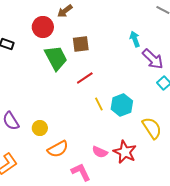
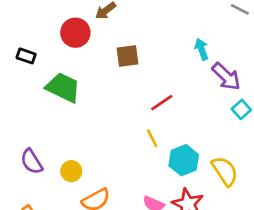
green trapezoid: (56, 58) -> (63, 88), moved, turned -36
red line: (85, 78) -> (162, 103), moved
cyan hexagon: (122, 105) -> (184, 160), moved

